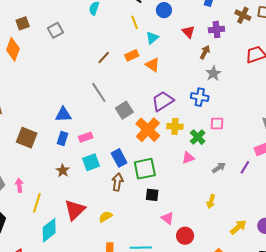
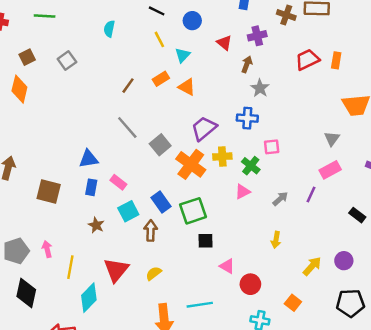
pink rectangle: (86, 137) -> (118, 182), turned 64
brown arrow: (117, 182) -> (151, 231), moved

